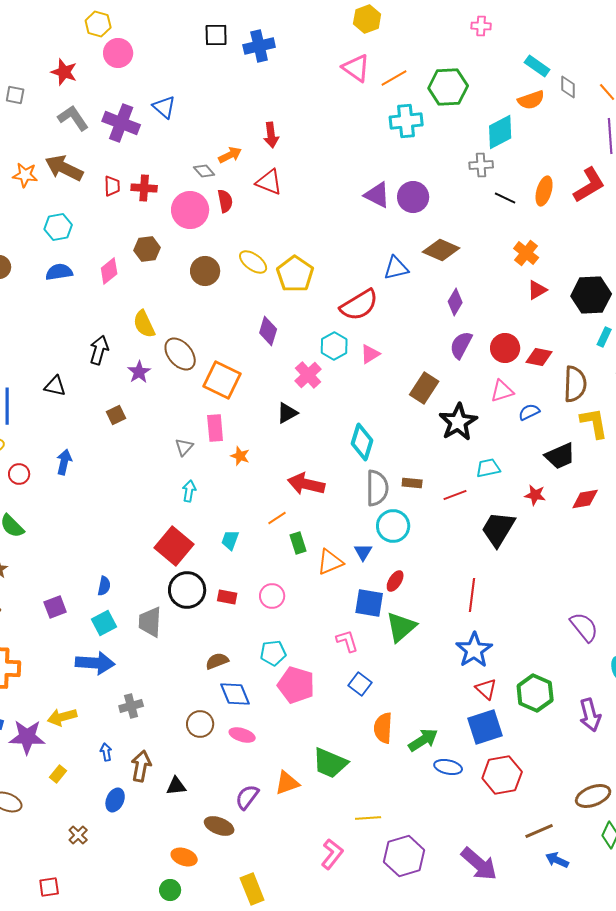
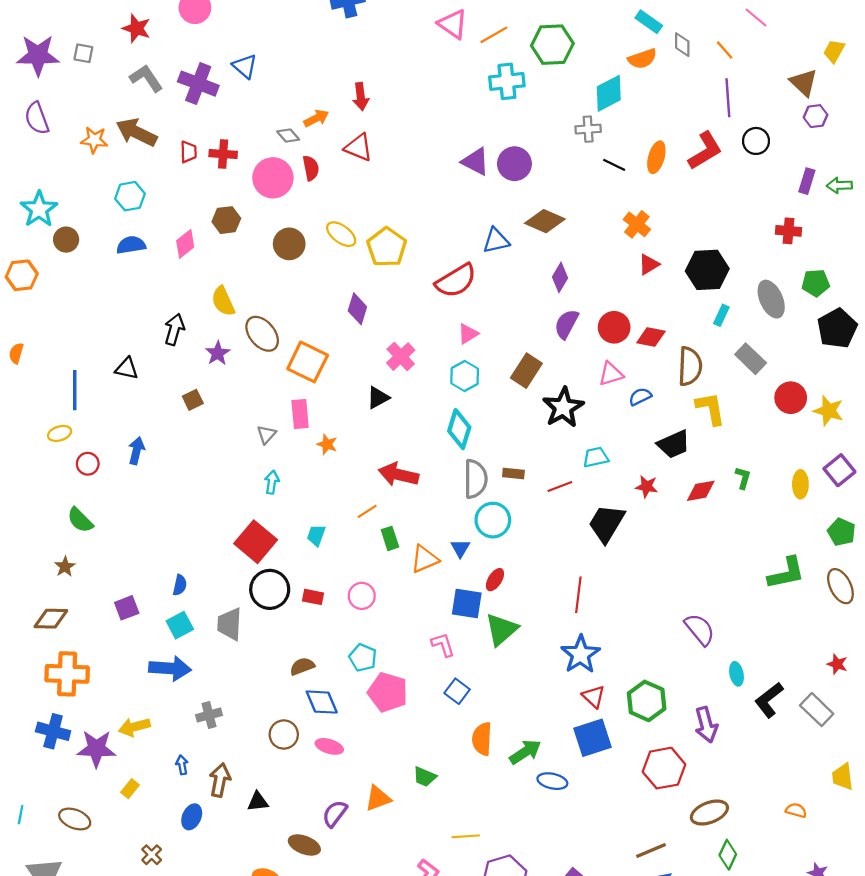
cyan hexagon: (334, 346) -> (465, 376), moved
cyan pentagon: (273, 653) -> (363, 658), turned 30
green trapezoid: (330, 763) -> (425, 777), size x0.6
red hexagon: (502, 775) -> (664, 768), moved

